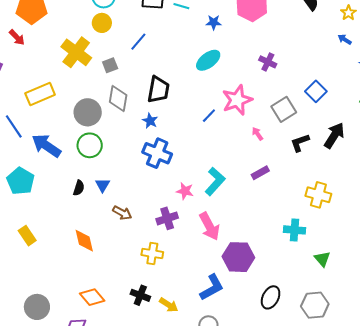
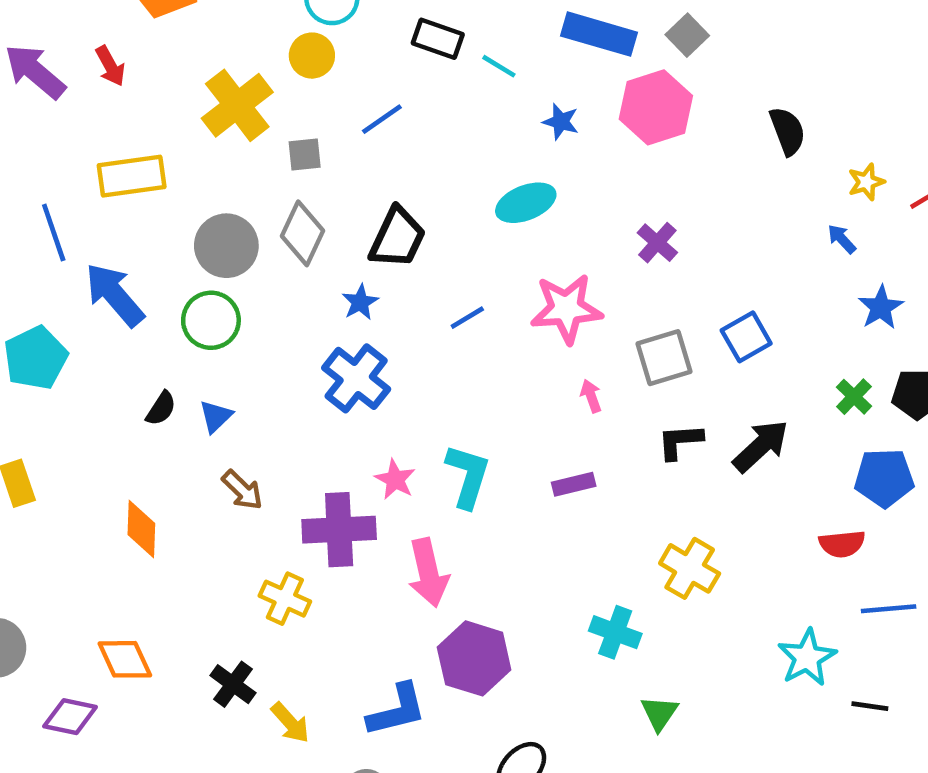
red arrow: (17, 37) -> (110, 66), moved
blue line: (209, 116) -> (467, 318), moved
cyan L-shape: (215, 181) -> (468, 476), turned -40
purple cross: (167, 218) -> (339, 530), size x1.4

